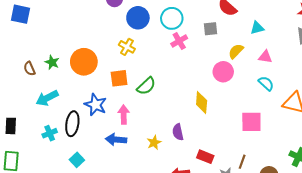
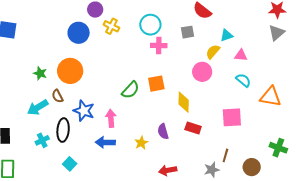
blue circle: (138, 18) -> (79, 33), moved
cyan triangle: (257, 28) -> (227, 35), moved
pink cross: (179, 41) -> (159, 46), turned 35
yellow cross: (127, 47) -> (111, 26), moved
brown semicircle: (29, 69) -> (58, 96), moved
orange square: (119, 78) -> (156, 84), moved
red rectangle: (205, 157) -> (193, 128), moved

